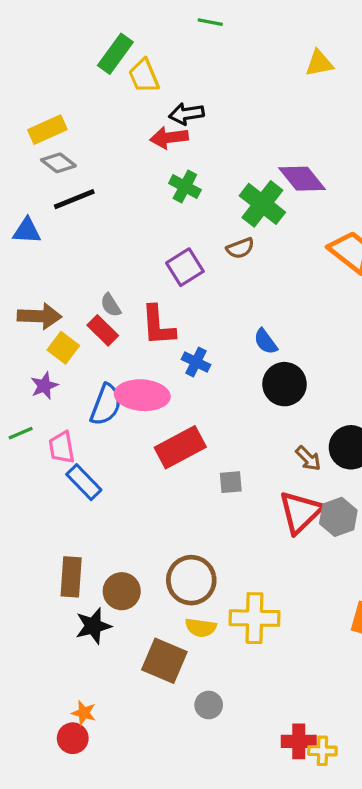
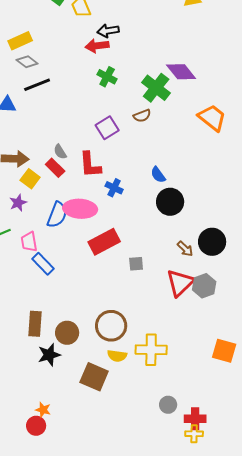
gray circle: (209, 705) -> (168, 405), moved
red cross: (299, 741) -> (195, 419), moved

